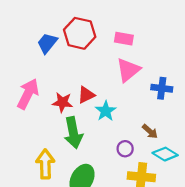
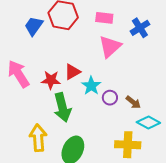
blue cross: (162, 88) -> (140, 28), moved, turned -36
pink arrow: (28, 94) -> (18, 74), turned -56
purple circle: (125, 149) -> (110, 98), moved

